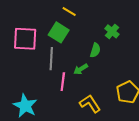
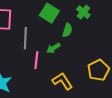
green square: (59, 32) -> (49, 13), moved

